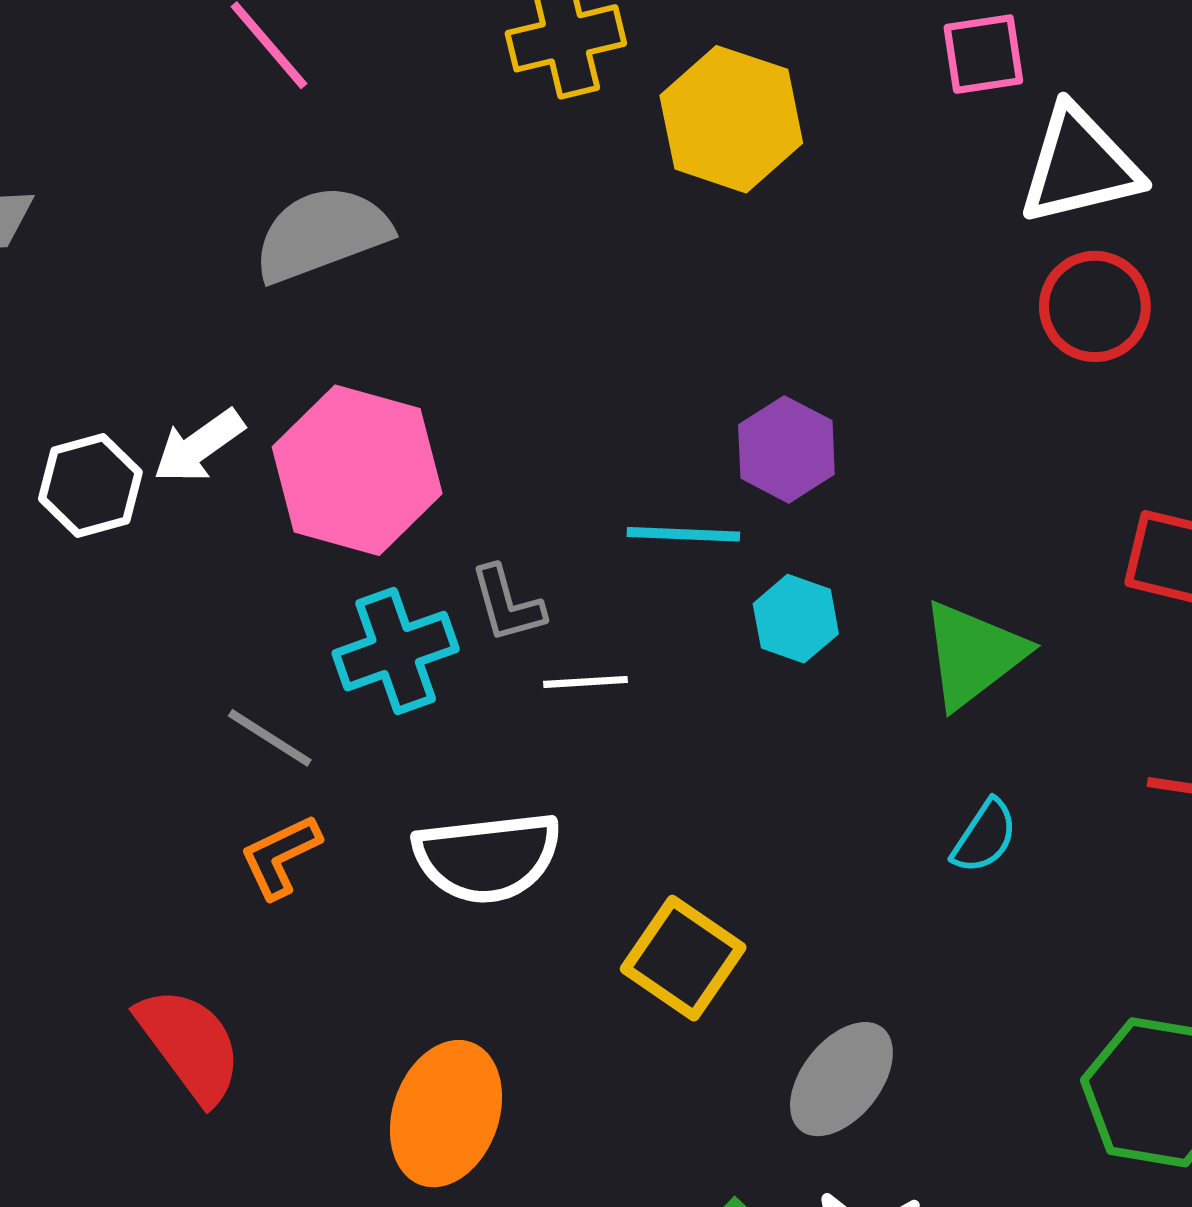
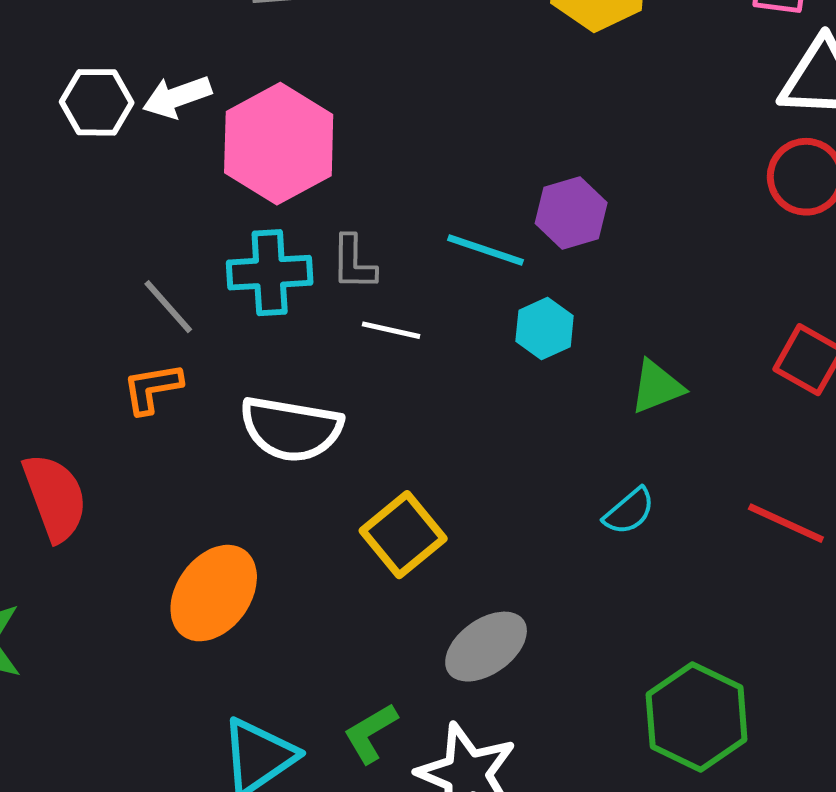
green triangle: (973, 654) -> (657, 387), size x0.7

